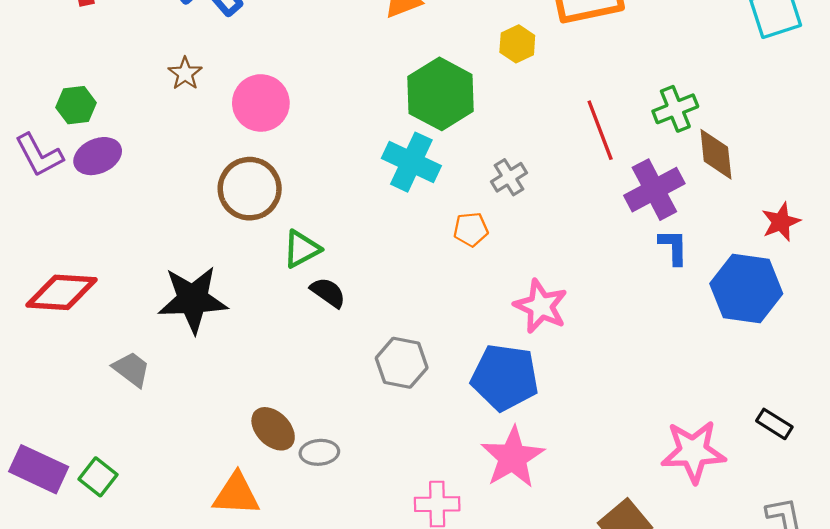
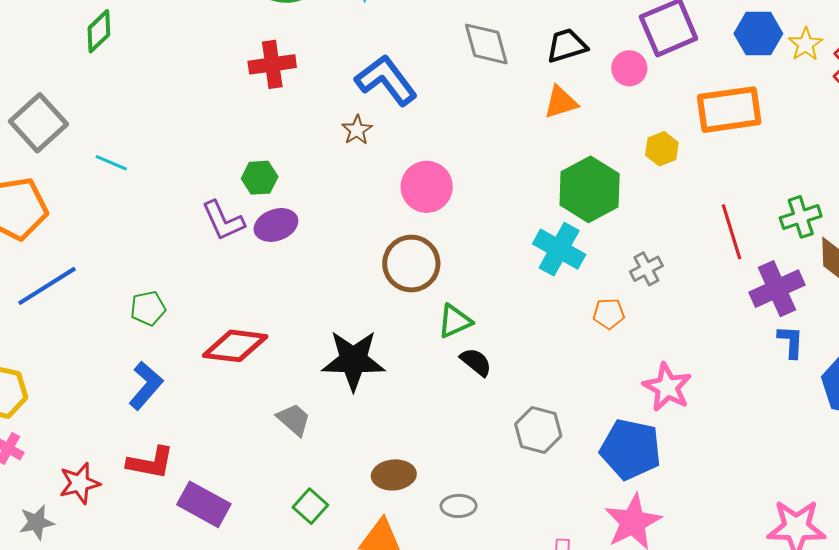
brown star: (185, 73) -> (357, 130), moved
brown ellipse: (273, 429) -> (394, 475), moved, turned -54
green square: (98, 477) -> (310, 506), moved

